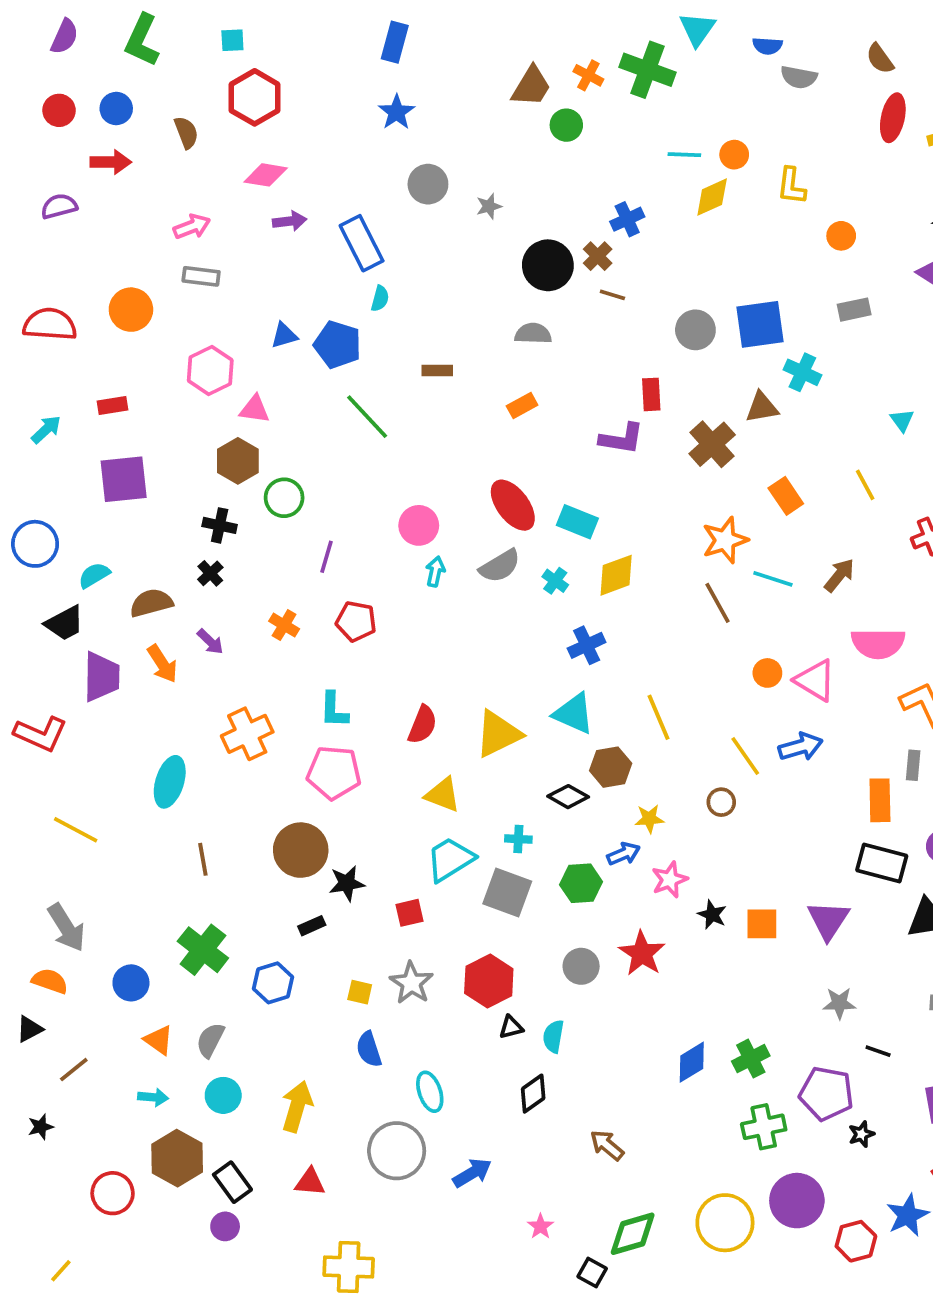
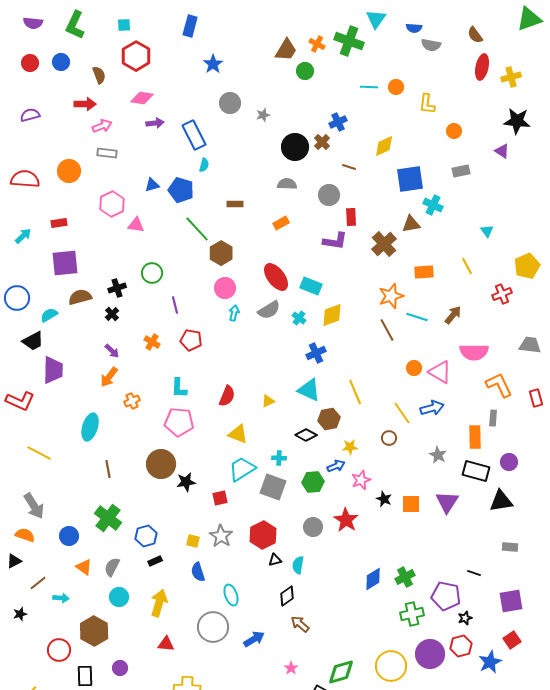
purple semicircle: (65, 37) -> (33, 23), turned 72
blue rectangle: (395, 42) -> (190, 26), moved
red arrow: (111, 162) -> (85, 104), moved
yellow diamond: (712, 197) -> (384, 146), moved
brown line: (612, 295) -> (349, 167), moved
gray circle: (695, 330) -> (329, 195), moved
brown hexagon: (238, 461) -> (221, 253), moved
orange rectangle: (786, 496) -> (424, 272), turned -60
black cross: (220, 525) -> (117, 288), turned -30
purple line: (327, 557) -> (175, 305), turned -30
brown semicircle: (151, 603) -> (80, 297), moved
orange arrow: (162, 664) -> (109, 377), moved, turned 70
orange cross: (247, 734) -> (132, 401), size x0.6
yellow triangle: (498, 734) -> (268, 401), size x0.5
black rectangle: (312, 926) -> (155, 561), moved
gray star: (839, 1003) -> (438, 455), moved, turned 30
cyan arrow: (153, 1097) -> (61, 598), moved
brown arrow: (607, 1145) -> (300, 624), moved
black rectangle: (232, 1182) -> (85, 676), moved, turned 35
red hexagon: (856, 1241) -> (461, 646), moved

